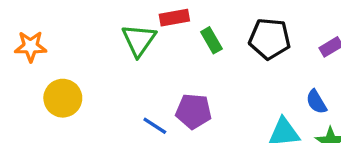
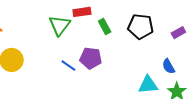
purple pentagon: (194, 111) -> (91, 58), moved
blue line: (155, 126) -> (68, 66), moved

